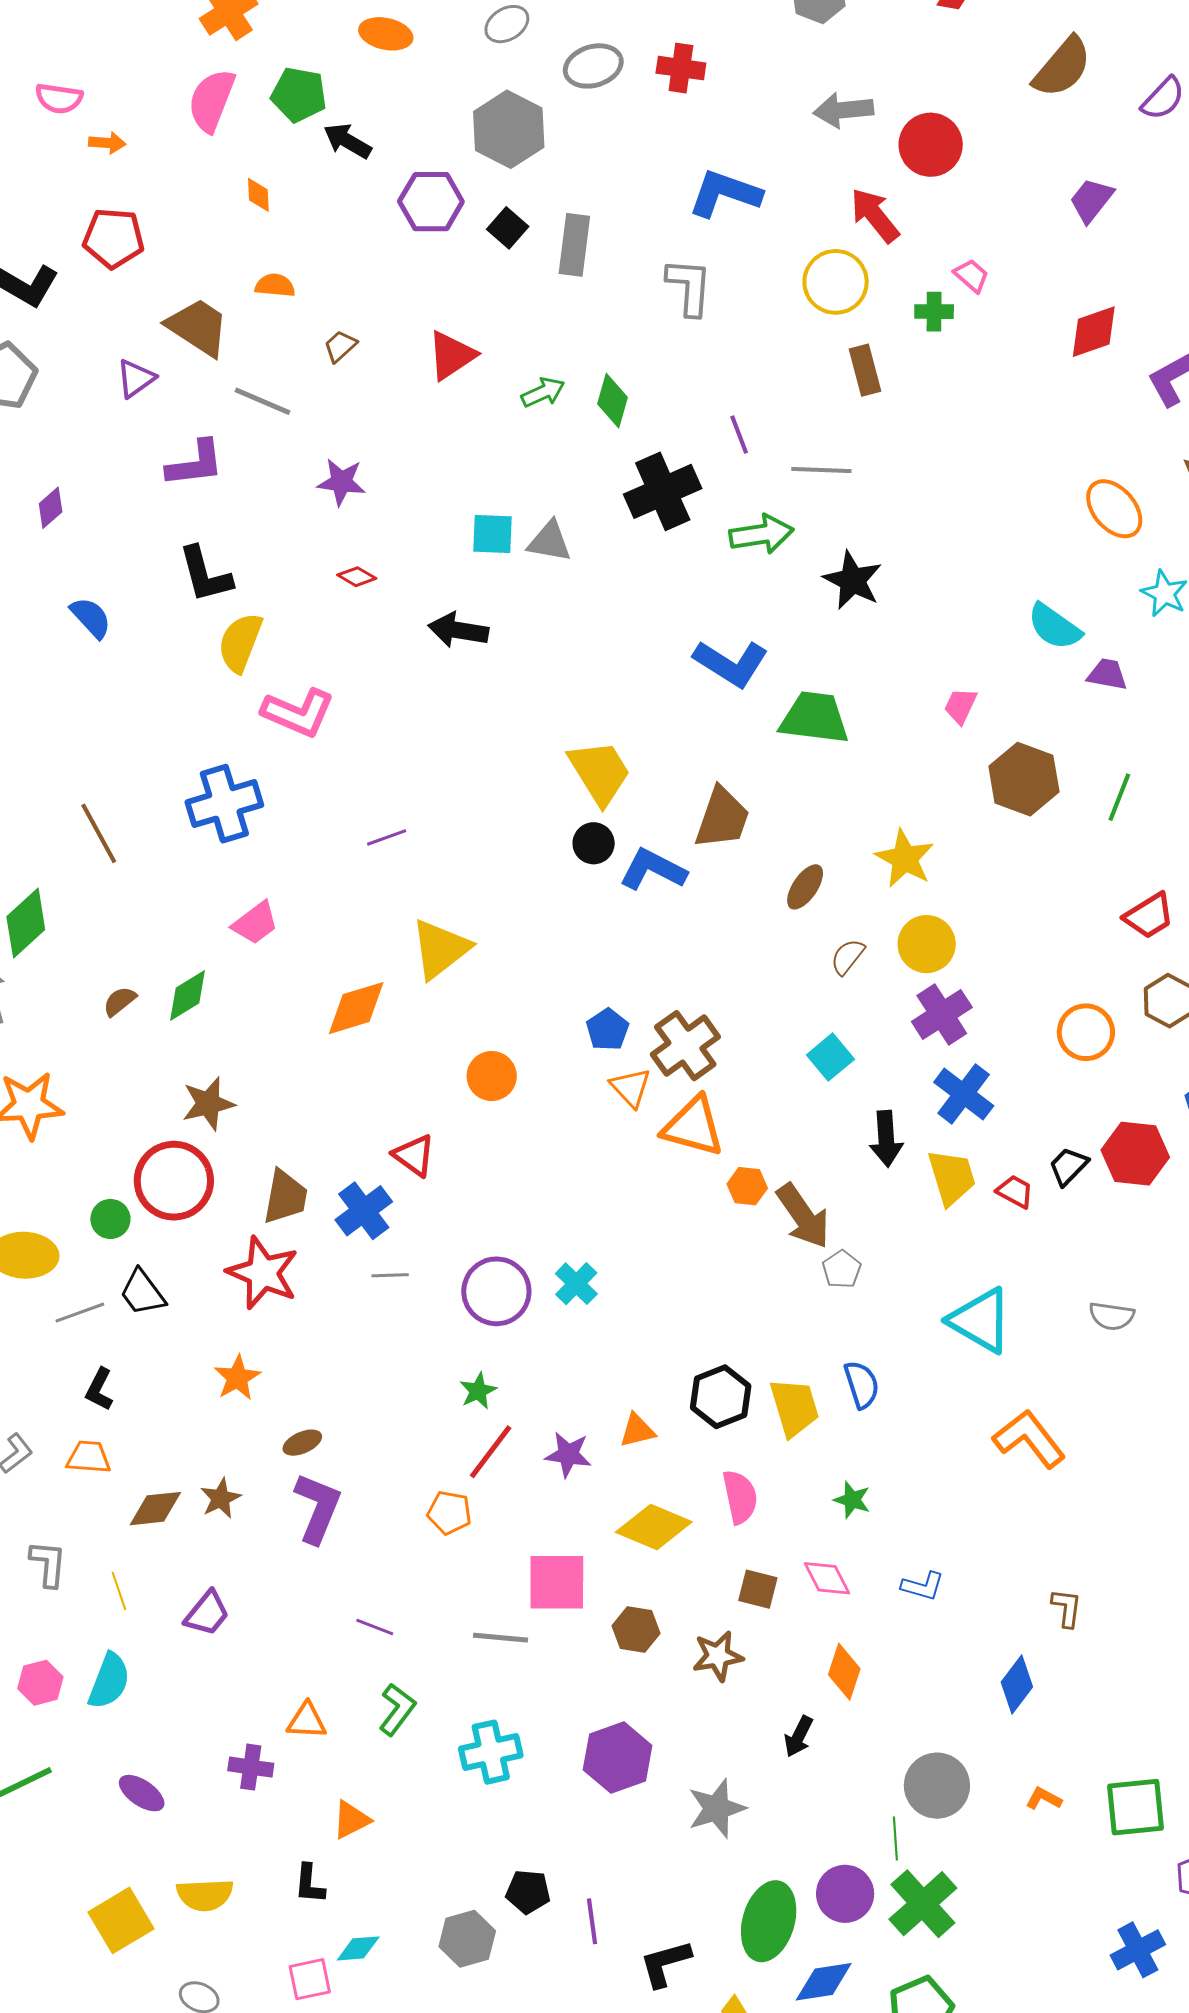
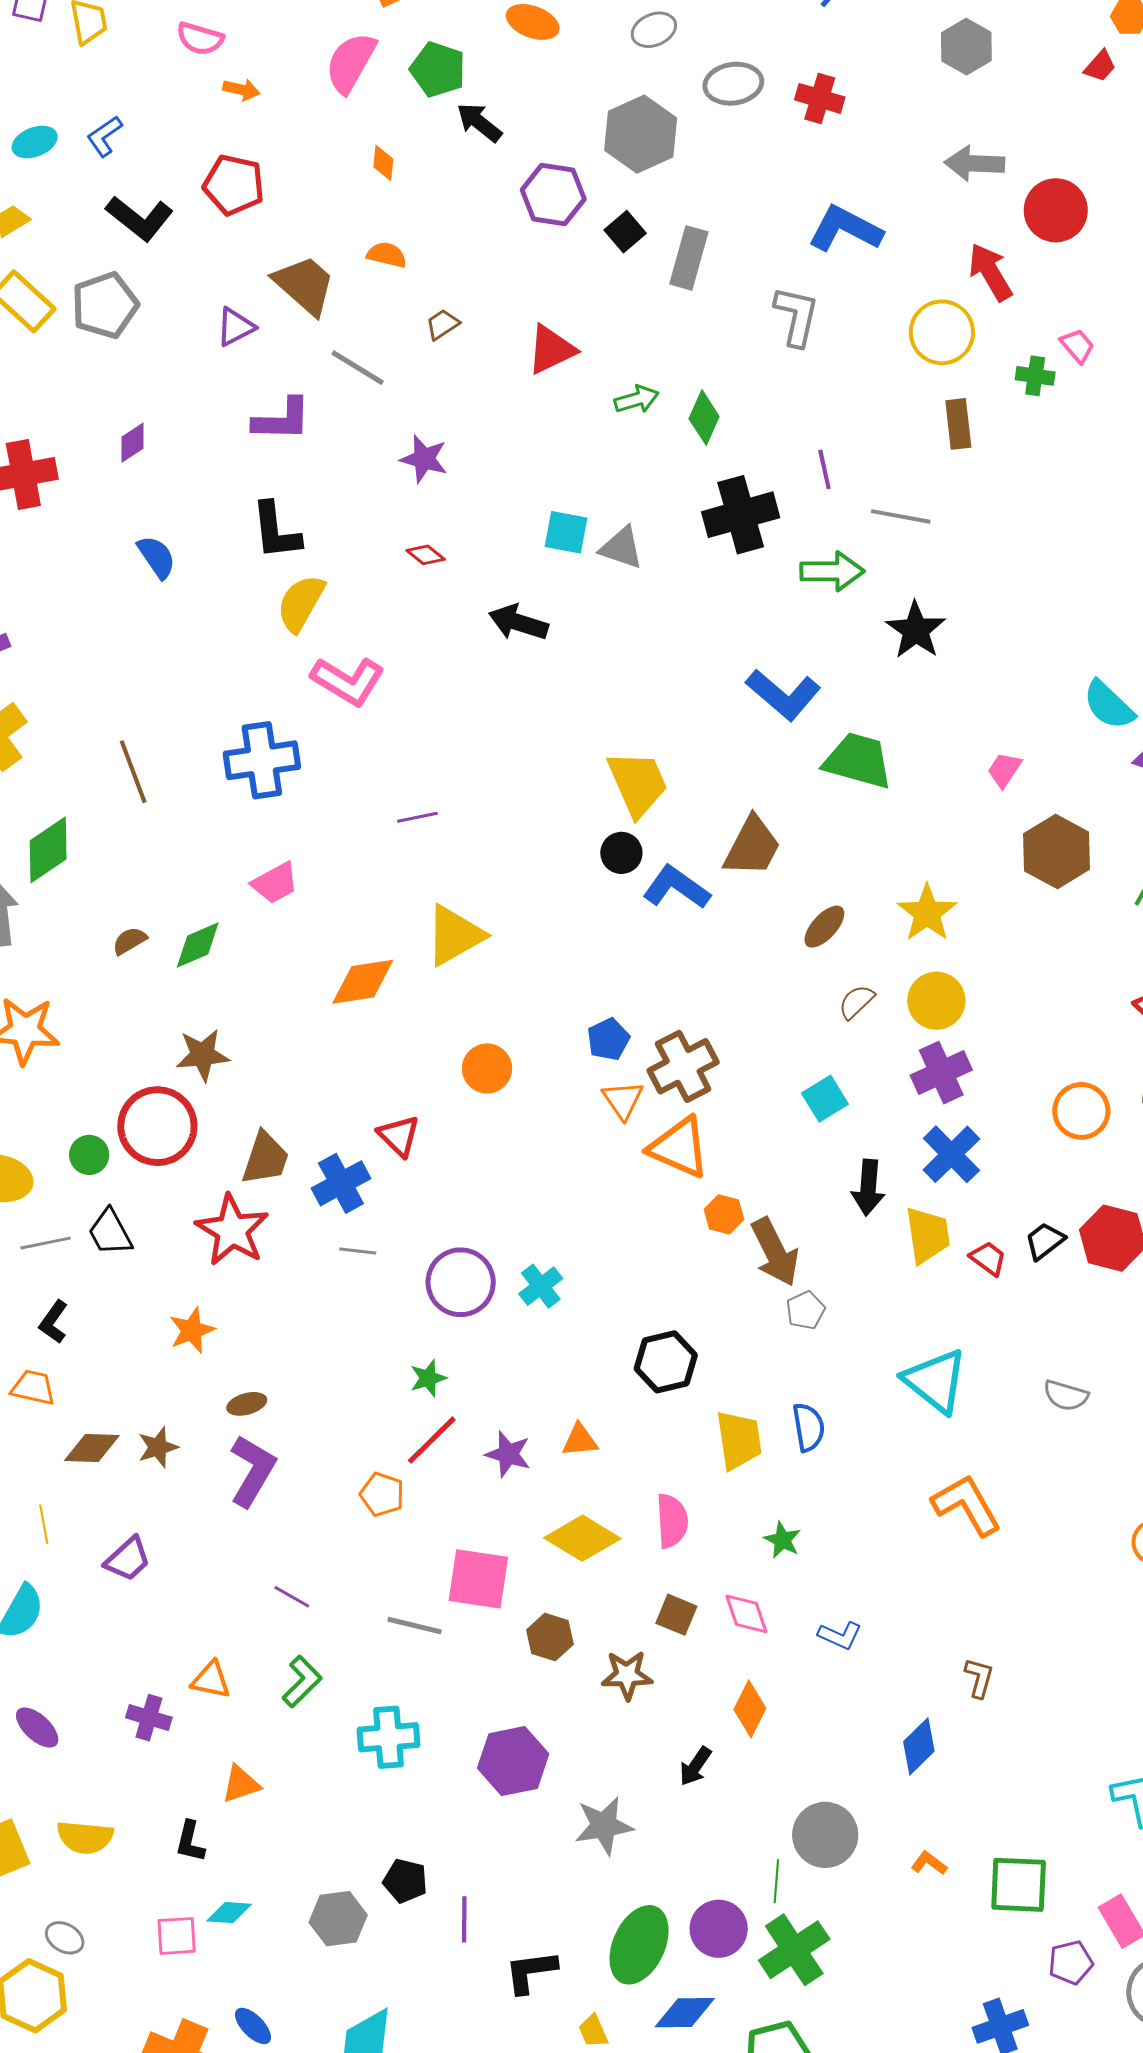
black hexagon: (721, 1397) -> (666, 1362), moved

